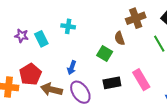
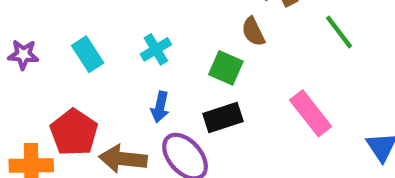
cyan cross: (68, 26) -> (156, 49), moved, turned -32
purple star: (22, 36) -> (23, 55), moved
black rectangle: (112, 83) -> (223, 117), moved

